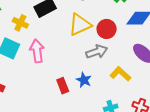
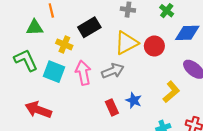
gray arrow: (97, 52) -> (113, 71), moved
yellow L-shape: (120, 74) -> (171, 92), turned 100

